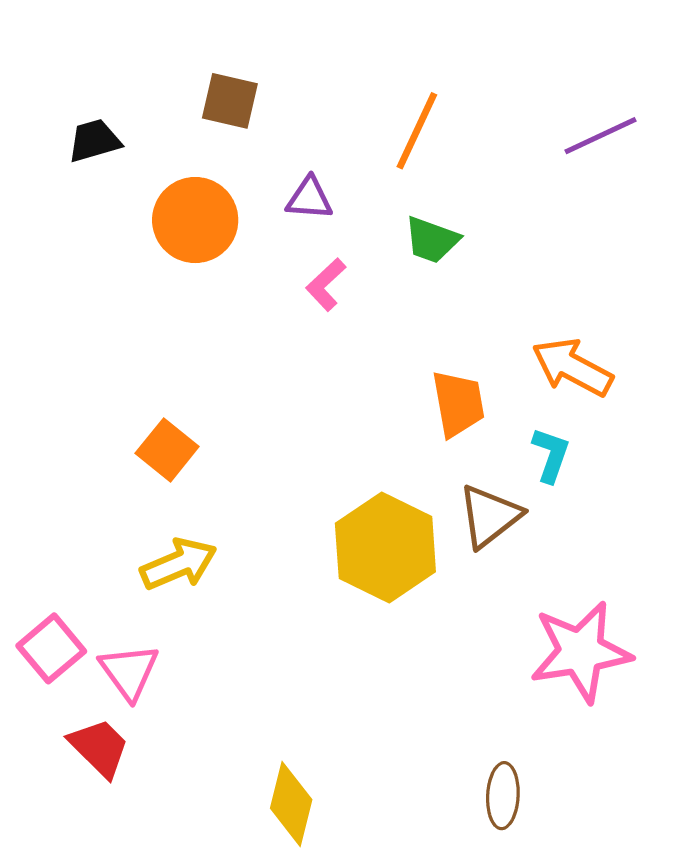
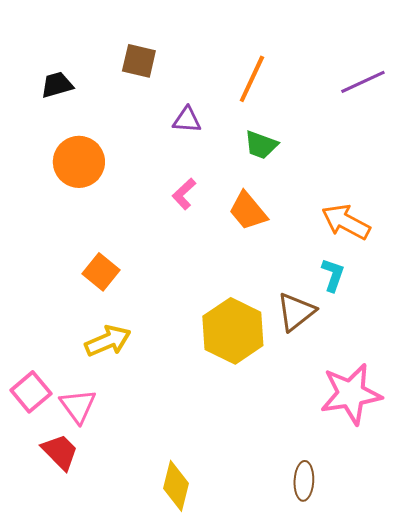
orange circle: (195, 220) -> (79, 162), moved
pink L-shape: (326, 285) -> (184, 194), moved
orange trapezoid: (458, 404) -> (248, 211), moved, turned 150

